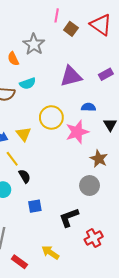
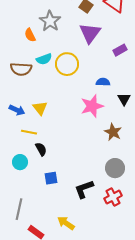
purple triangle: (71, 76) -> (90, 33), moved, turned -40
yellow circle: (51, 117) -> (67, 64), moved
yellow line: (12, 159) -> (29, 132), turned -42
gray circle: (90, 186) -> (115, 168), moved
red cross: (94, 238) -> (113, 197), moved

